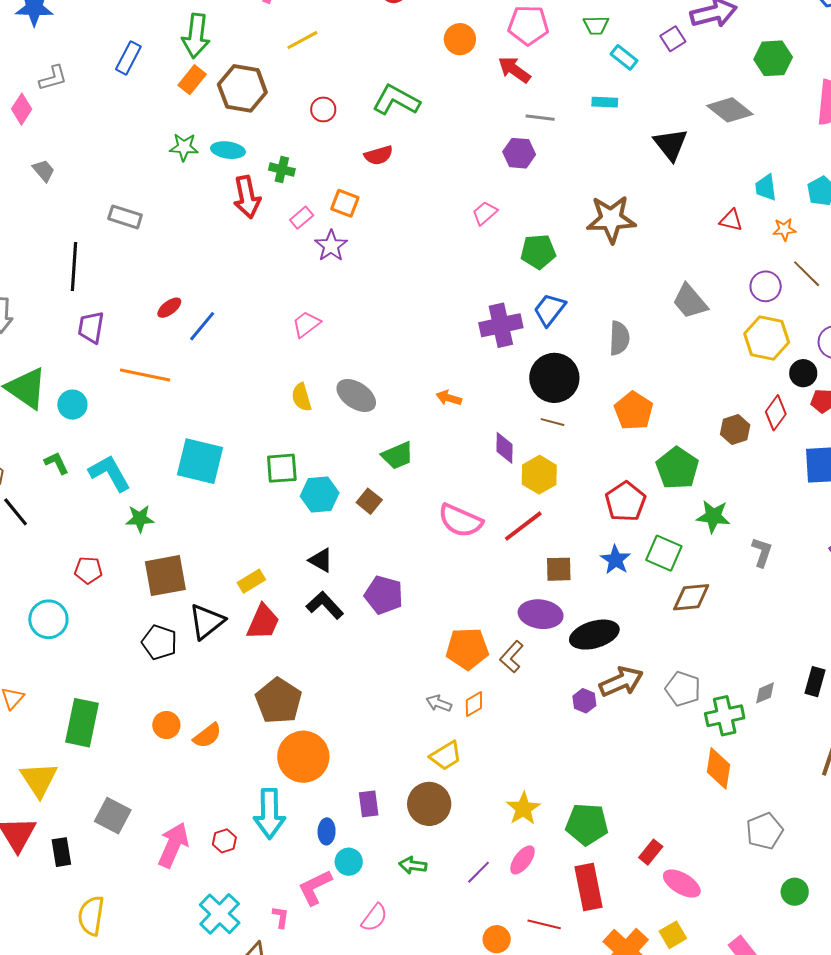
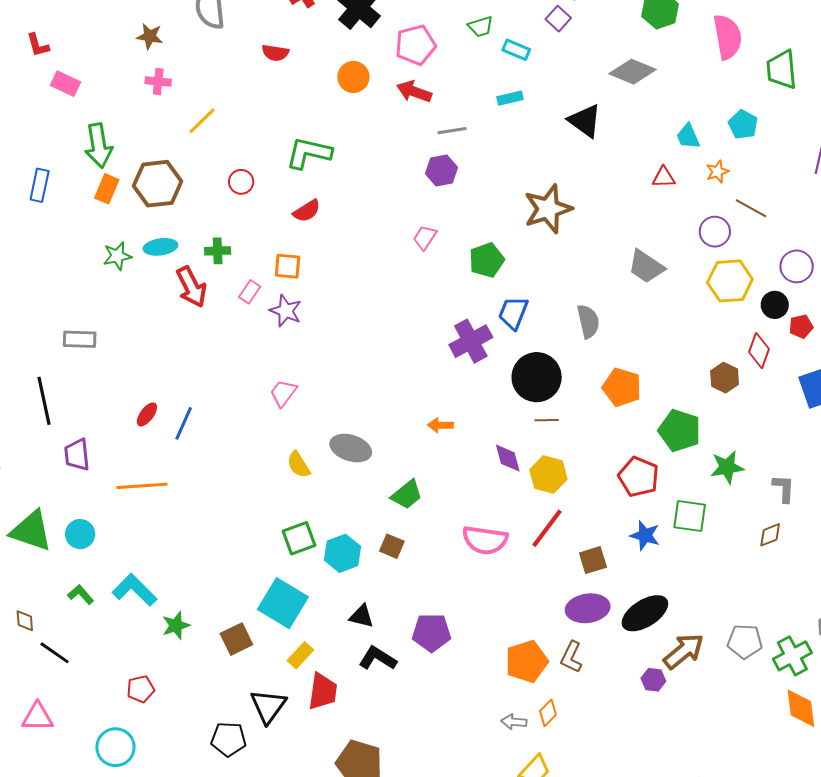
cyan square: (200, 461) -> (283, 603), moved, turned 33
brown square: (165, 576) -> (236, 639), moved, size x0.7
brown diamond: (691, 597) -> (770, 535), moved, size x0.7

